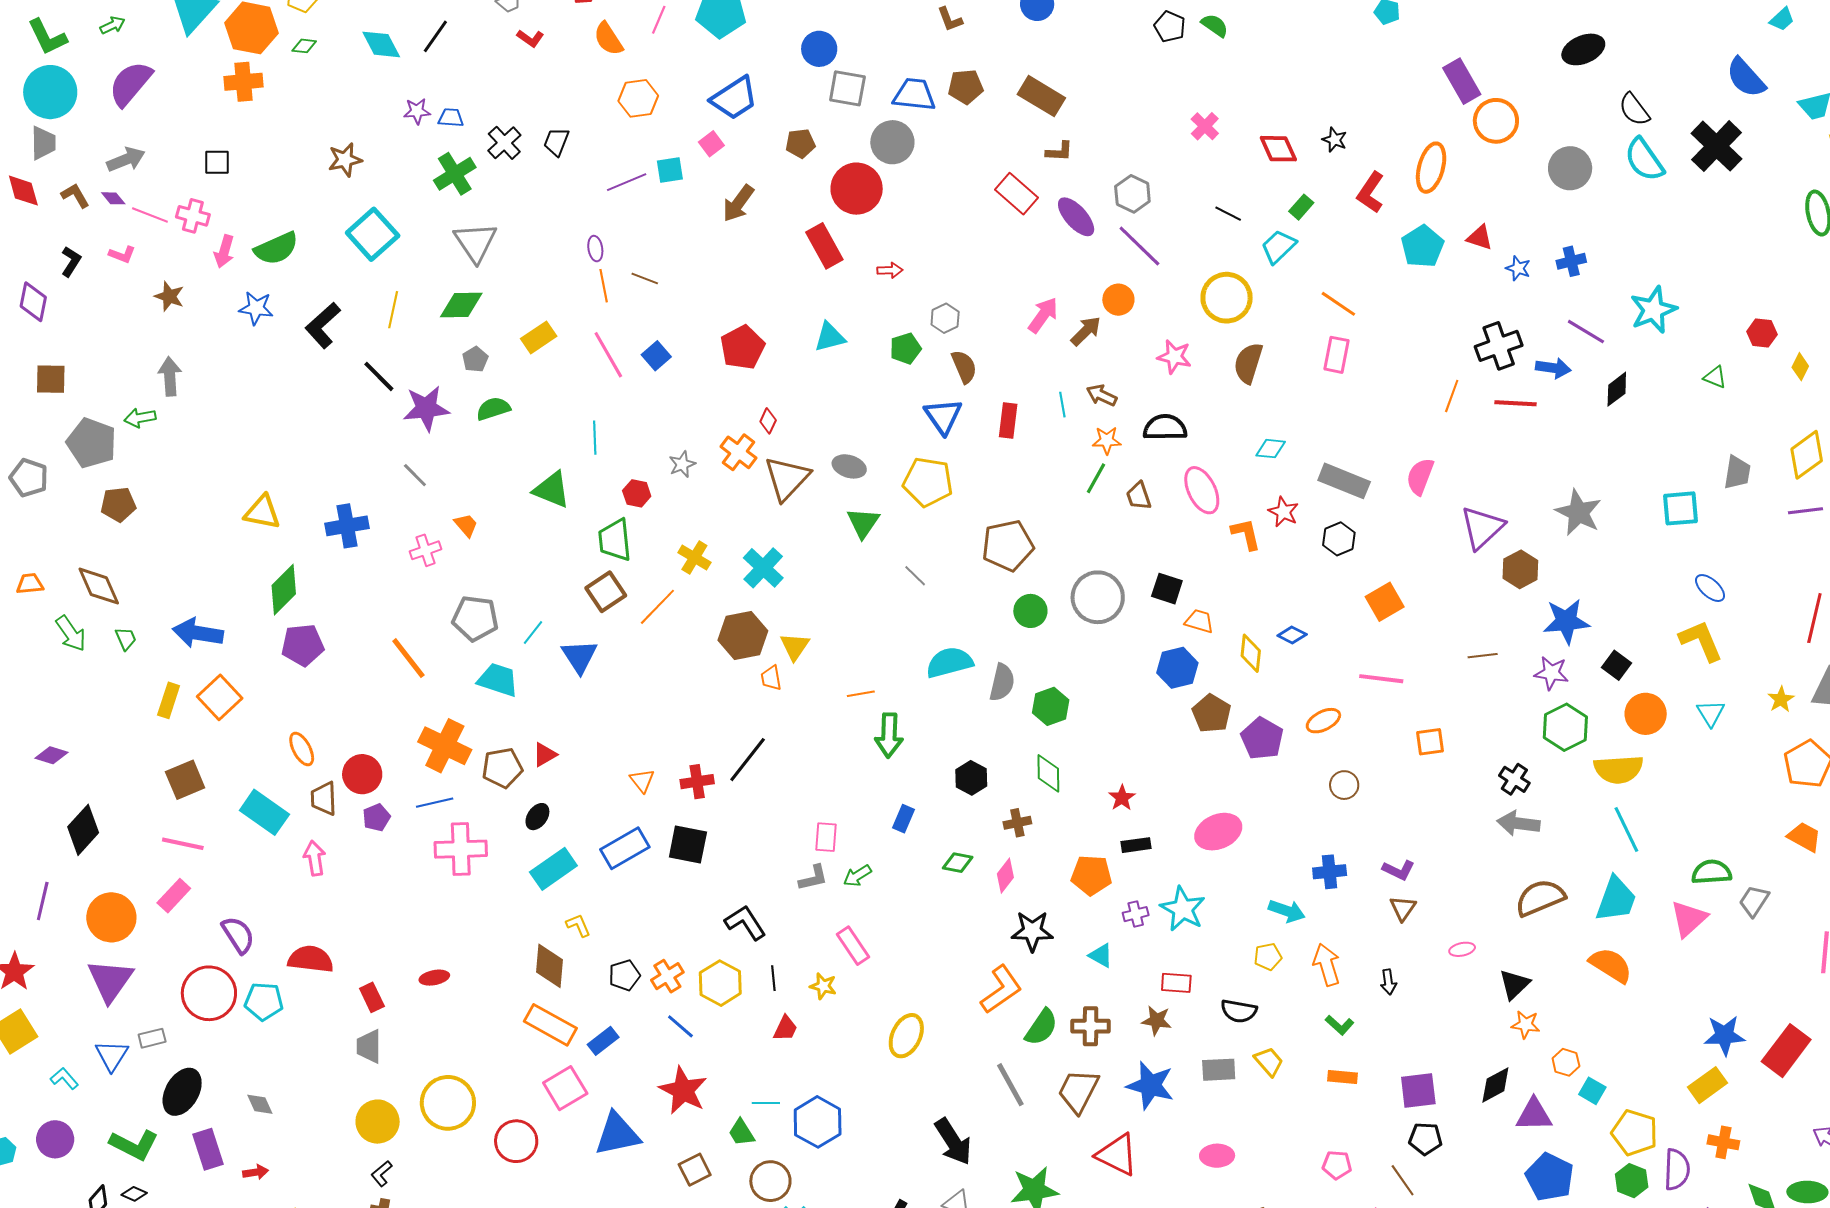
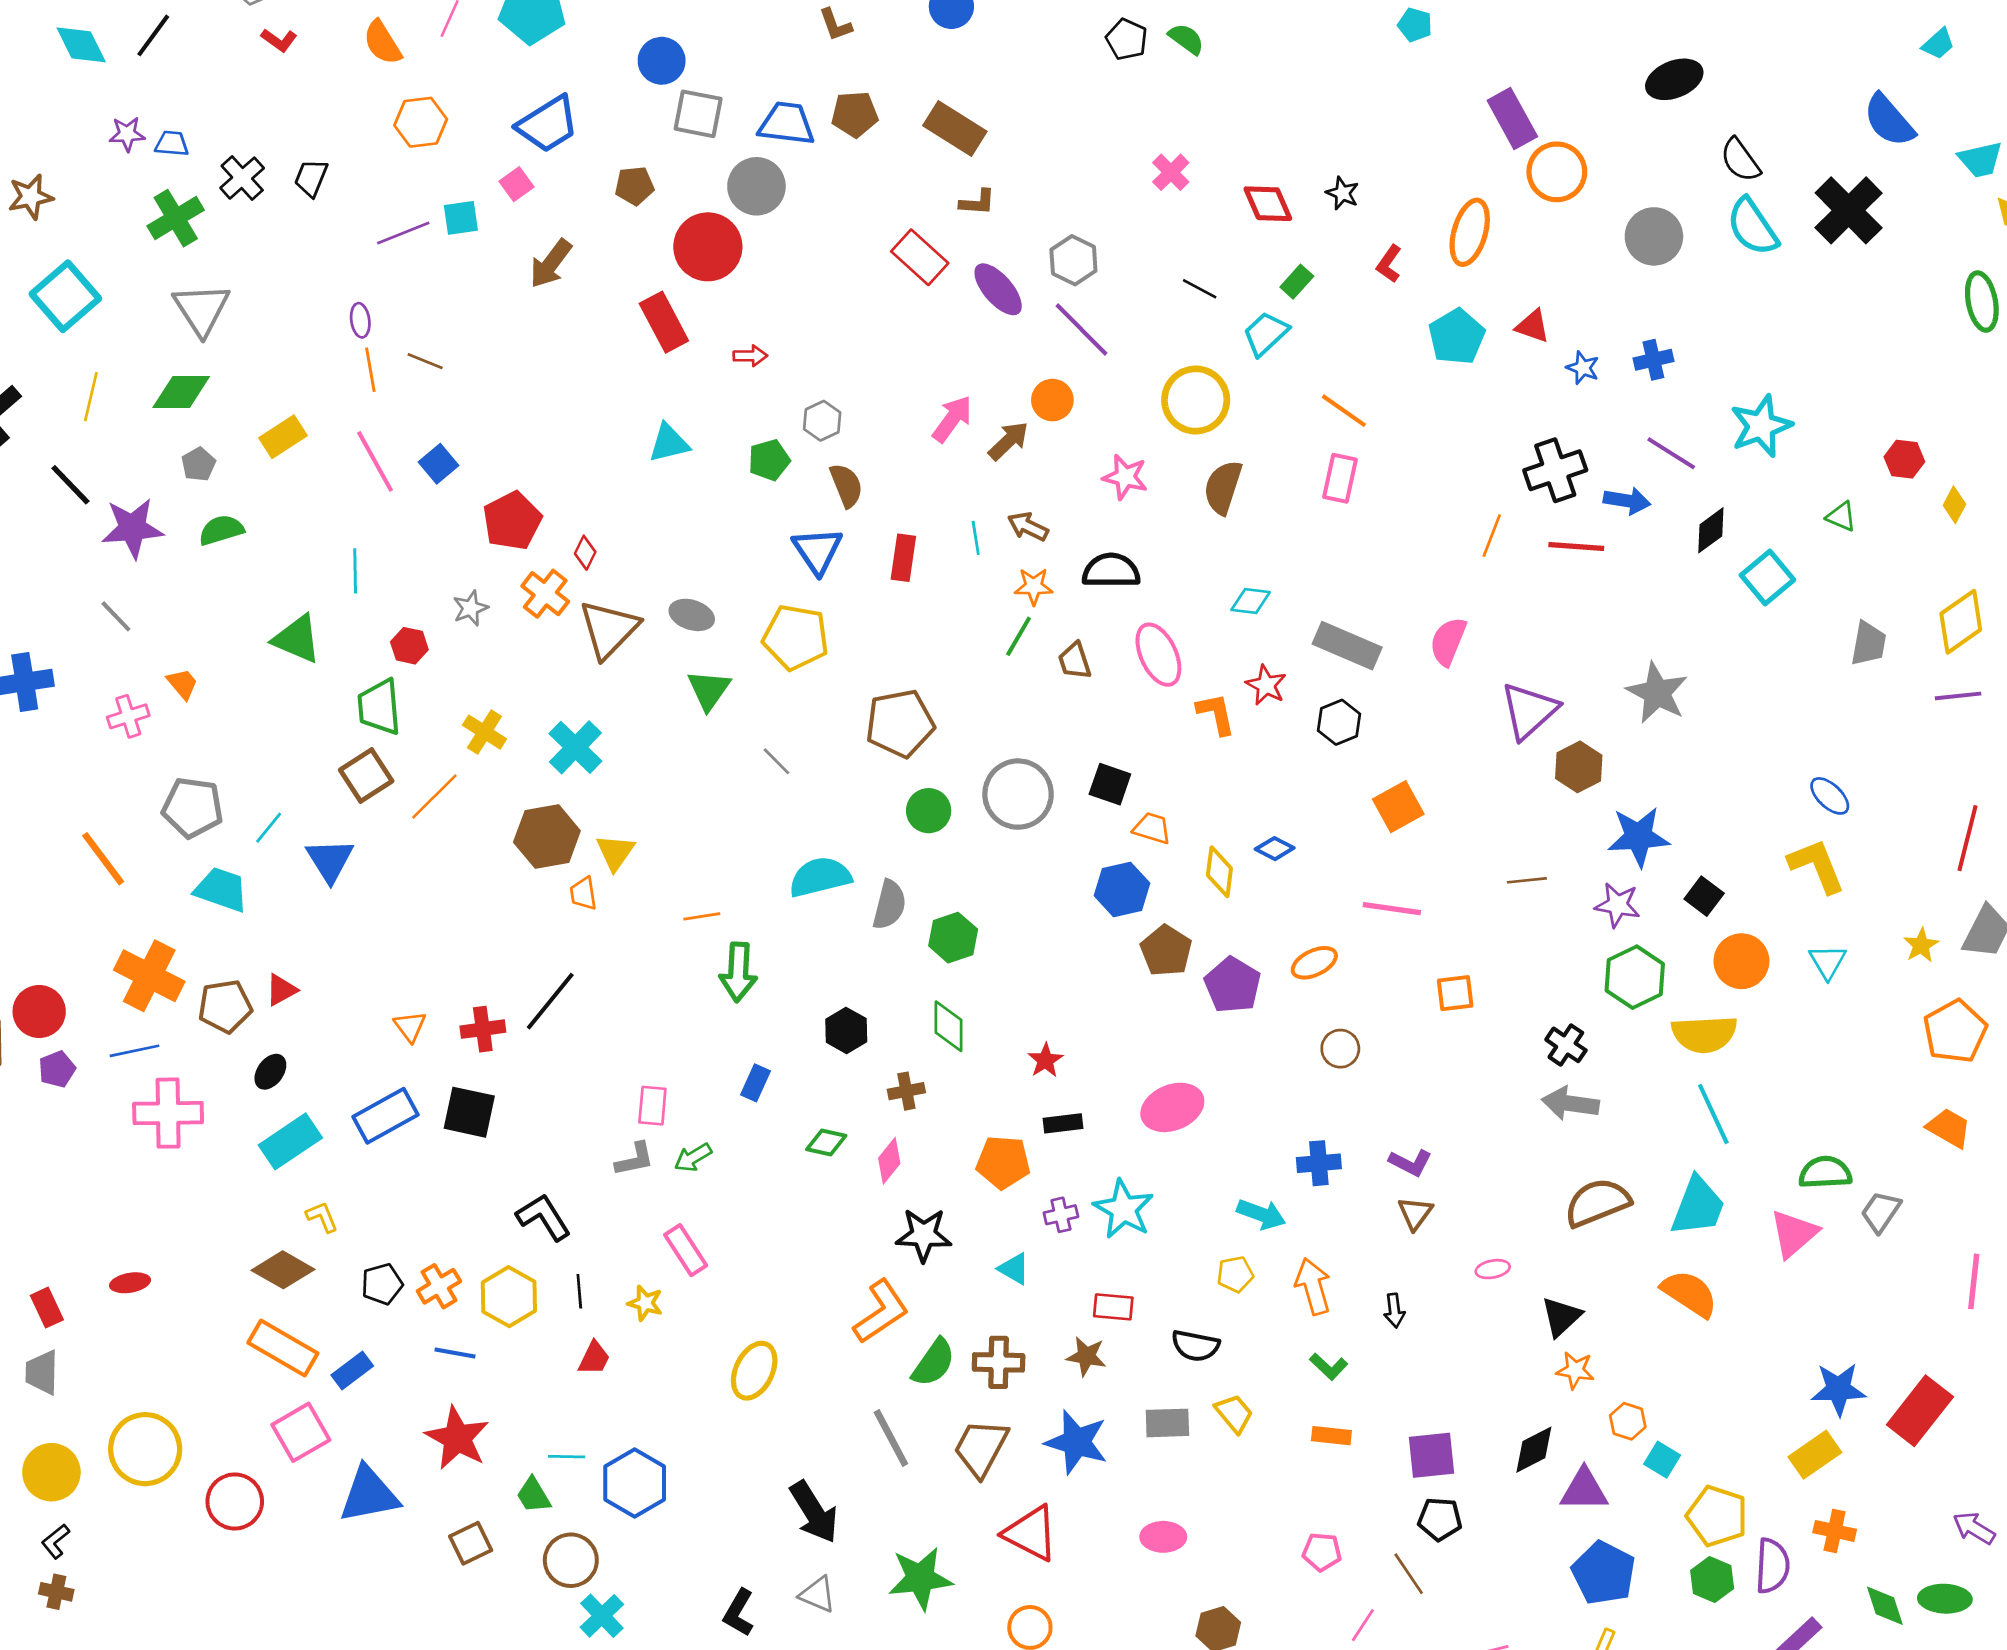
red L-shape: (1371, 192) -> (1389, 264), size x0.7
red pentagon: (742, 347) -> (512, 521), moved
cyan square: (1681, 508) -> (1767, 577), moved, turned -36
brown diamond: (550, 966) -> (283, 1270), turned -66
blue line: (680, 1026) -> (455, 1353), turned -32

